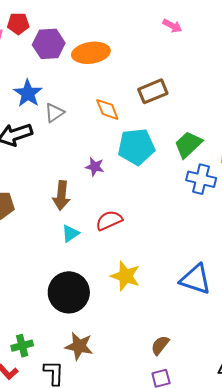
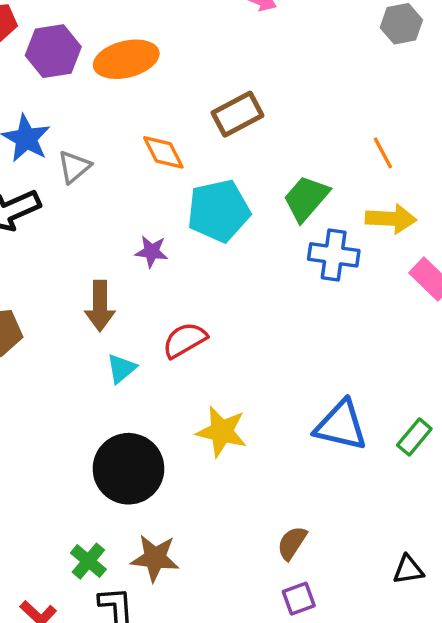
green cross: (22, 346) -> (88, 561), moved, turned -30

